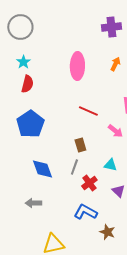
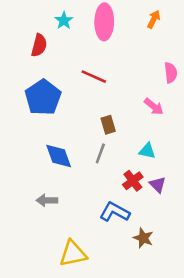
cyan star: (23, 62) -> (64, 21), moved
red line: (88, 111) -> (94, 77), moved
red cross: (89, 183) -> (133, 181), moved

